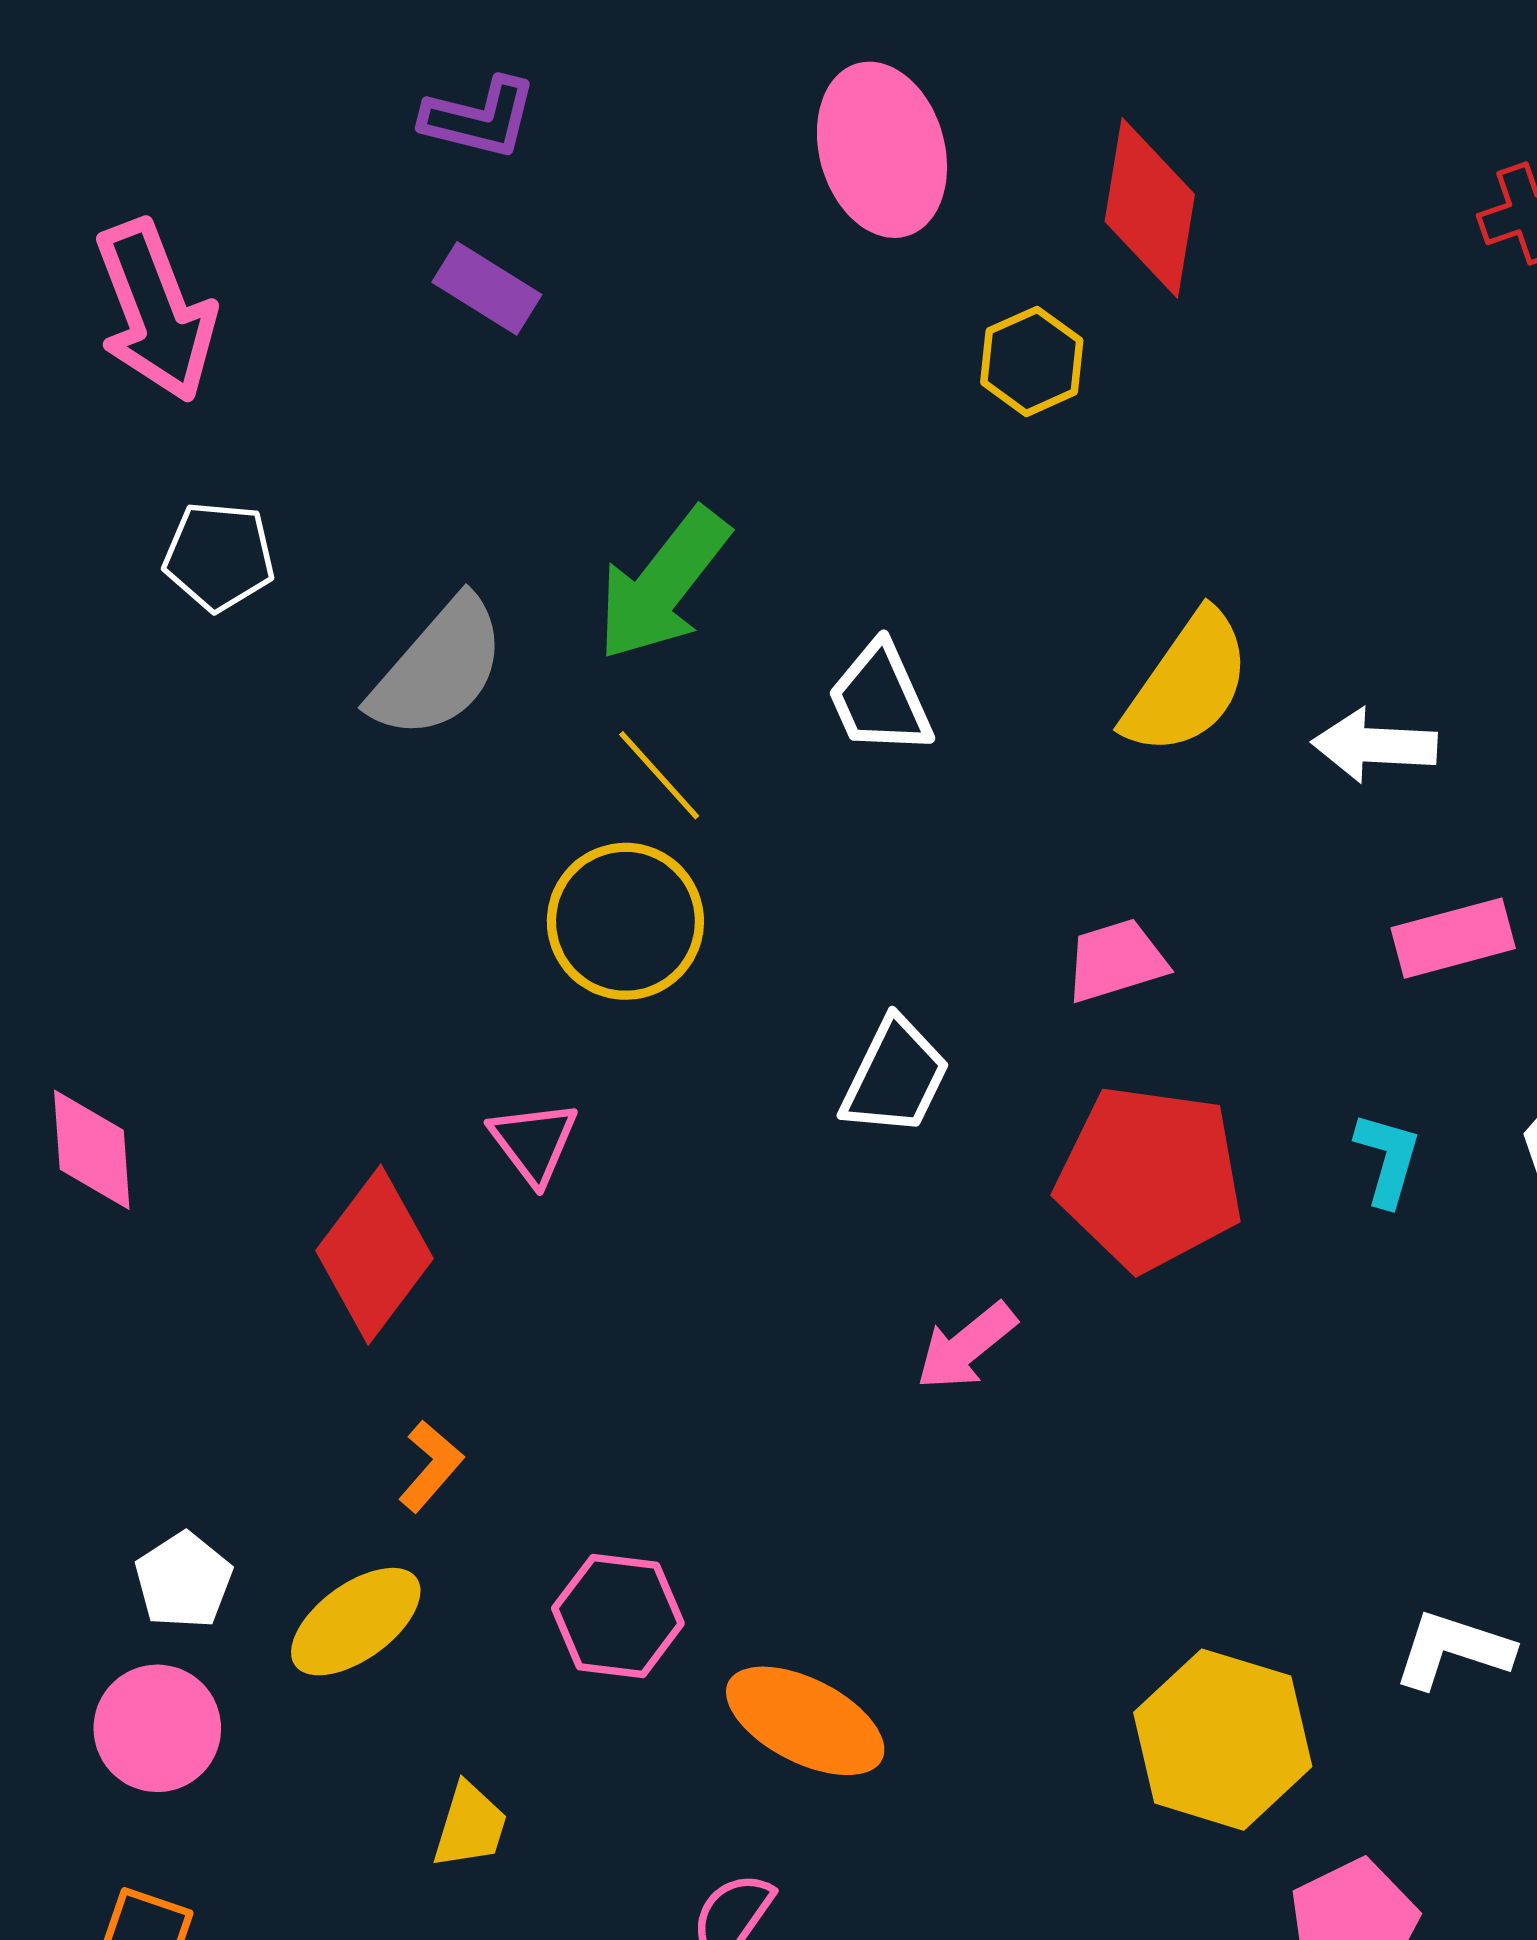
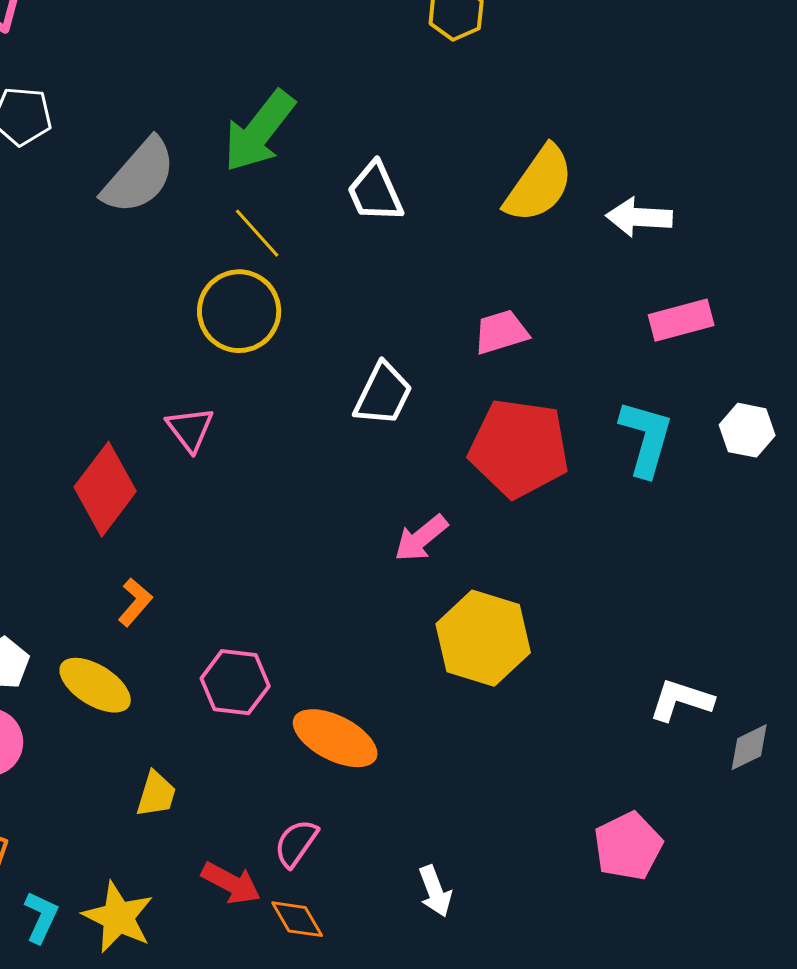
cyan L-shape: (1388, 1159) -> (646, 438), size x1.5
yellow ellipse: (356, 1622) -> (95, 685), turned 68
yellow hexagon: (1223, 1740) -> (483, 638), moved

